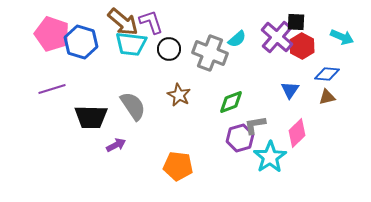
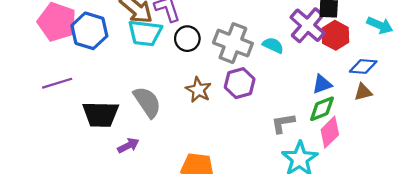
cyan semicircle: (237, 39) -> (273, 45), moved, turned -114
blue triangle: (290, 90) -> (322, 84), turned 36
green diamond: (231, 102) -> (322, 109), moved
purple hexagon: (240, 138) -> (240, 83), moved

